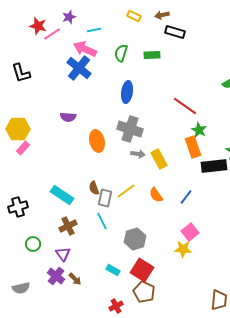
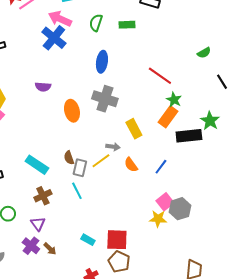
orange rectangle: (193, 147) -> (168, 117), turned 55
gray arrow: (138, 154) -> (113, 147), moved
gray hexagon: (135, 239) -> (180, 209), moved
red square: (142, 270) -> (117, 240), turned -30

